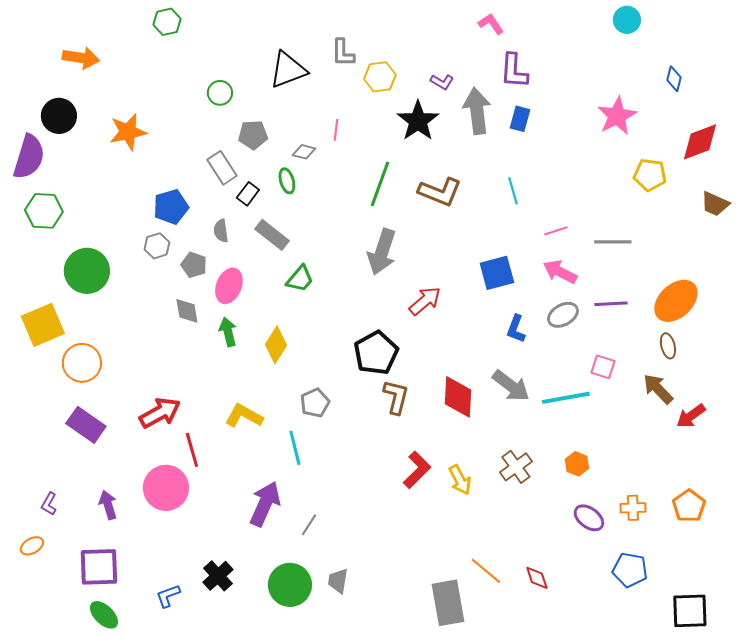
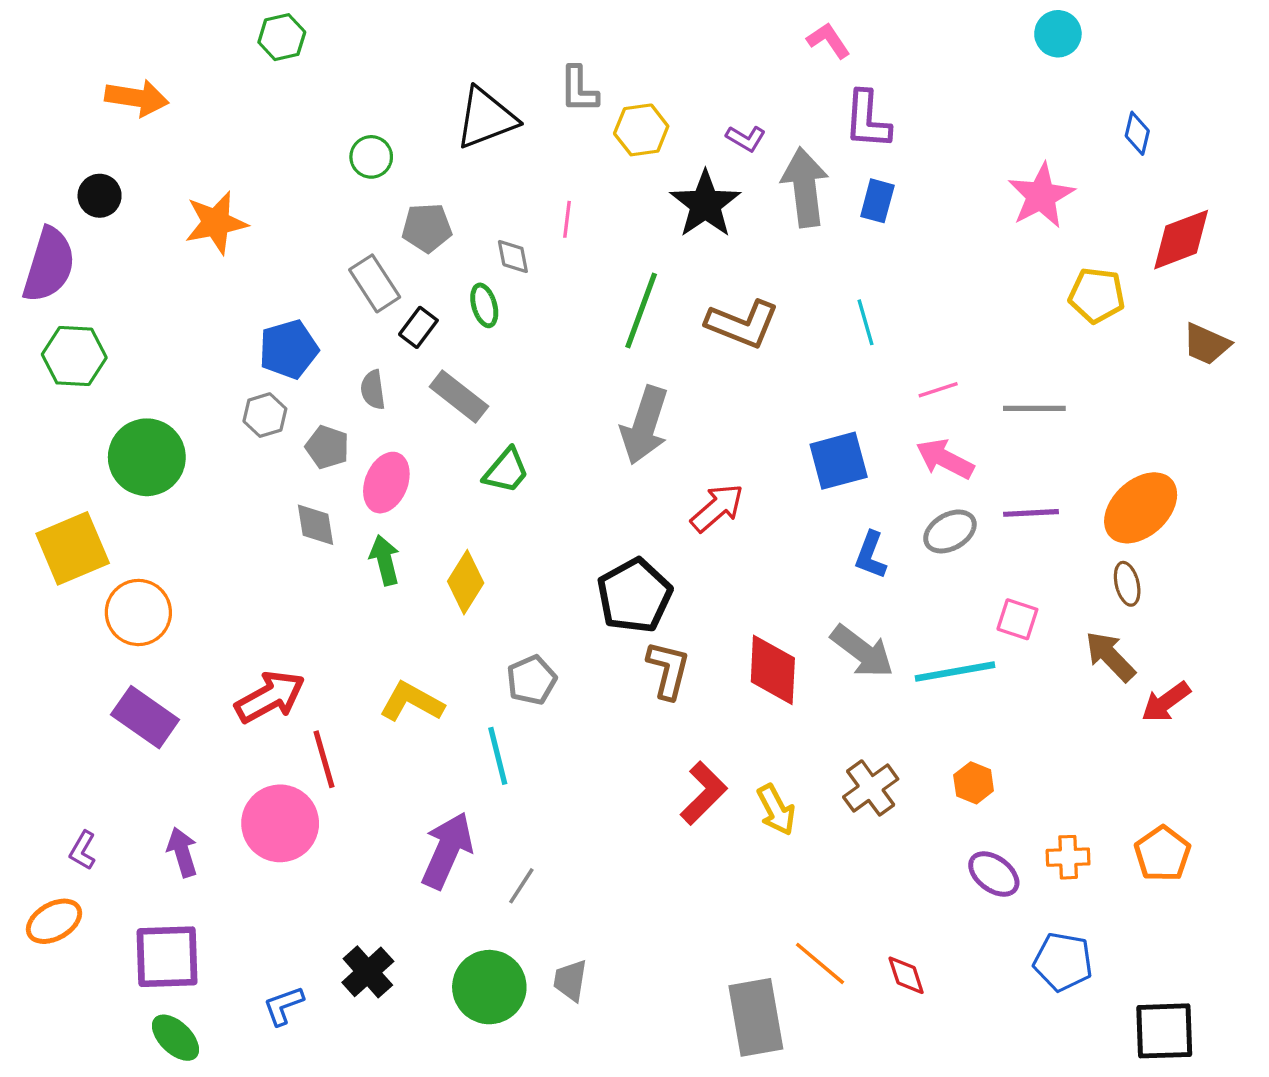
black circle: (59, 116) -> (100, 196), size x0.7
gray diamond: (304, 152) -> (513, 256), turned 65
orange ellipse: (32, 546) -> (54, 921), size x1.4

